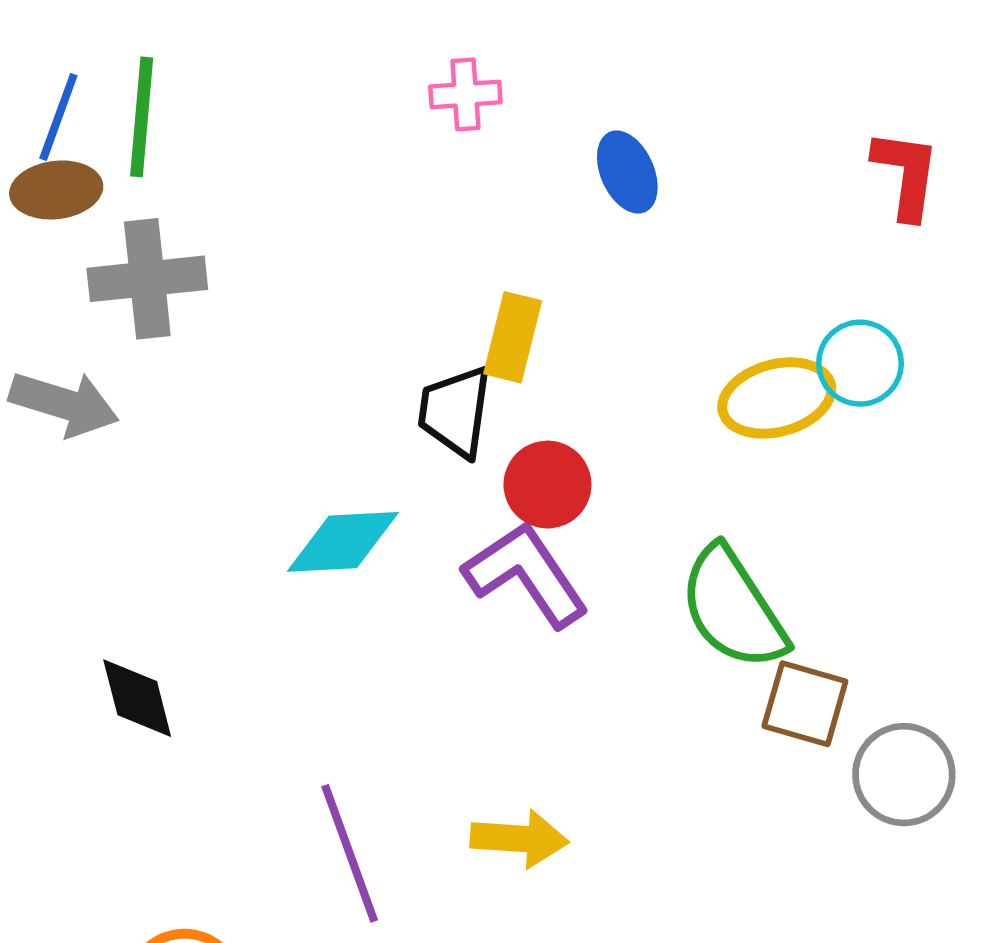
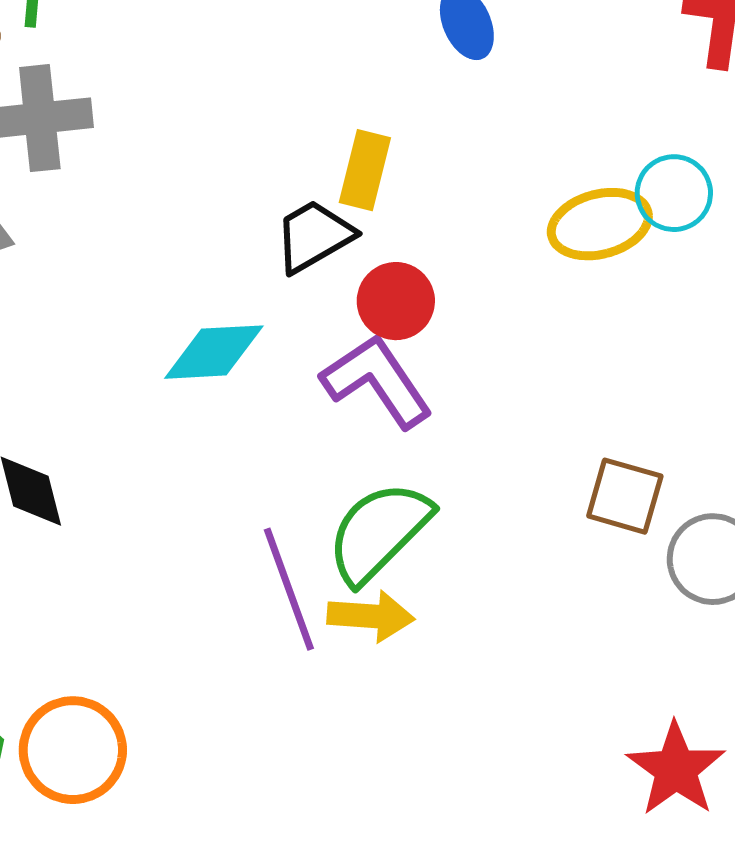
black trapezoid: (455, 411) -> (314, 236), turned 52
green semicircle: (733, 608) -> (379, 532), moved, turned 78
purple line: (350, 853) -> (289, 589), moved

